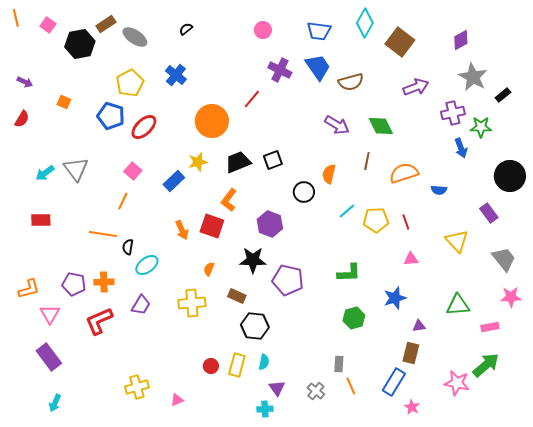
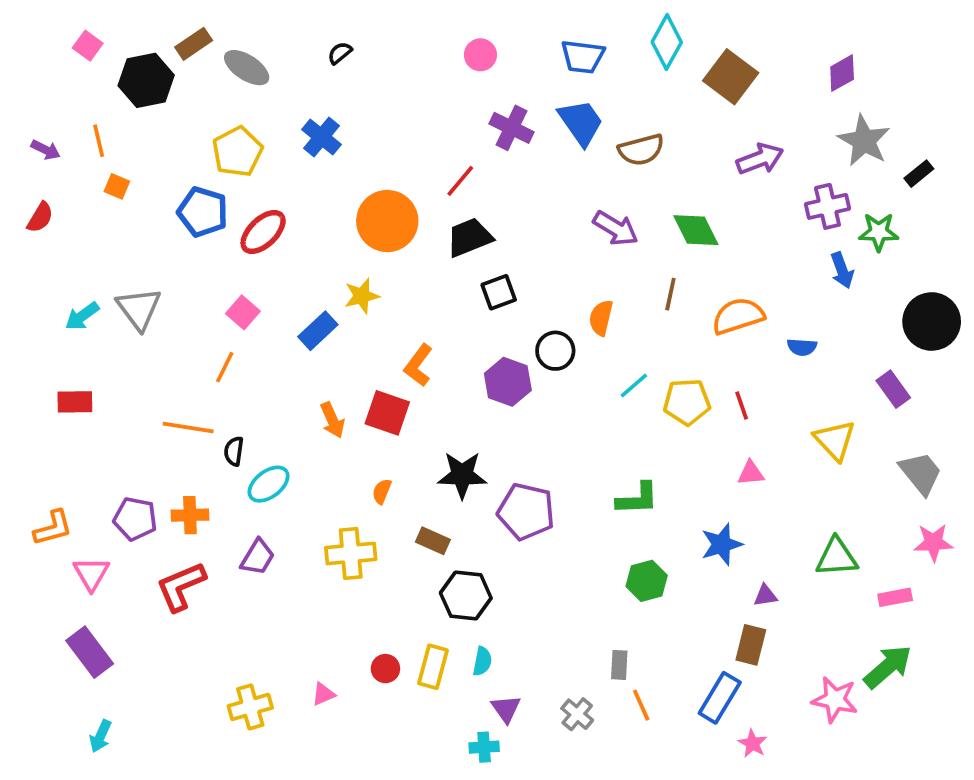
orange line: (16, 18) -> (99, 141), moved
black trapezoid: (238, 162) -> (469, 237), moved
purple hexagon: (270, 224) -> (508, 382), moved
pink triangle: (177, 400) -> (323, 694), moved

